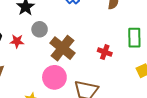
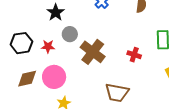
pink circle: (54, 77) -> (54, 77), moved

